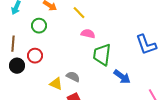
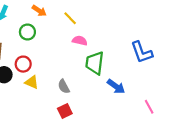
gray semicircle: (73, 77) -> (64, 86), turned -144
yellow triangle: (56, 84) -> (32, 82), moved

